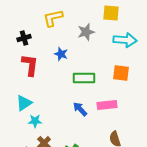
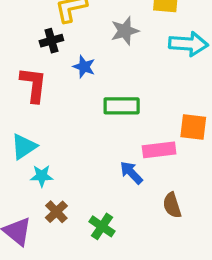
black cross: (24, 38) -> (51, 41), moved
orange square: (121, 73) -> (193, 127), moved
blue arrow: (80, 109) -> (131, 173), moved

